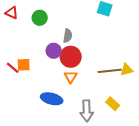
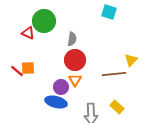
red triangle: (12, 13) -> (28, 33), moved
green circle: (40, 18) -> (44, 21), size x1.5
purple circle: (54, 51) -> (61, 87), moved
yellow triangle: (127, 70) -> (131, 60), moved, turned -32

